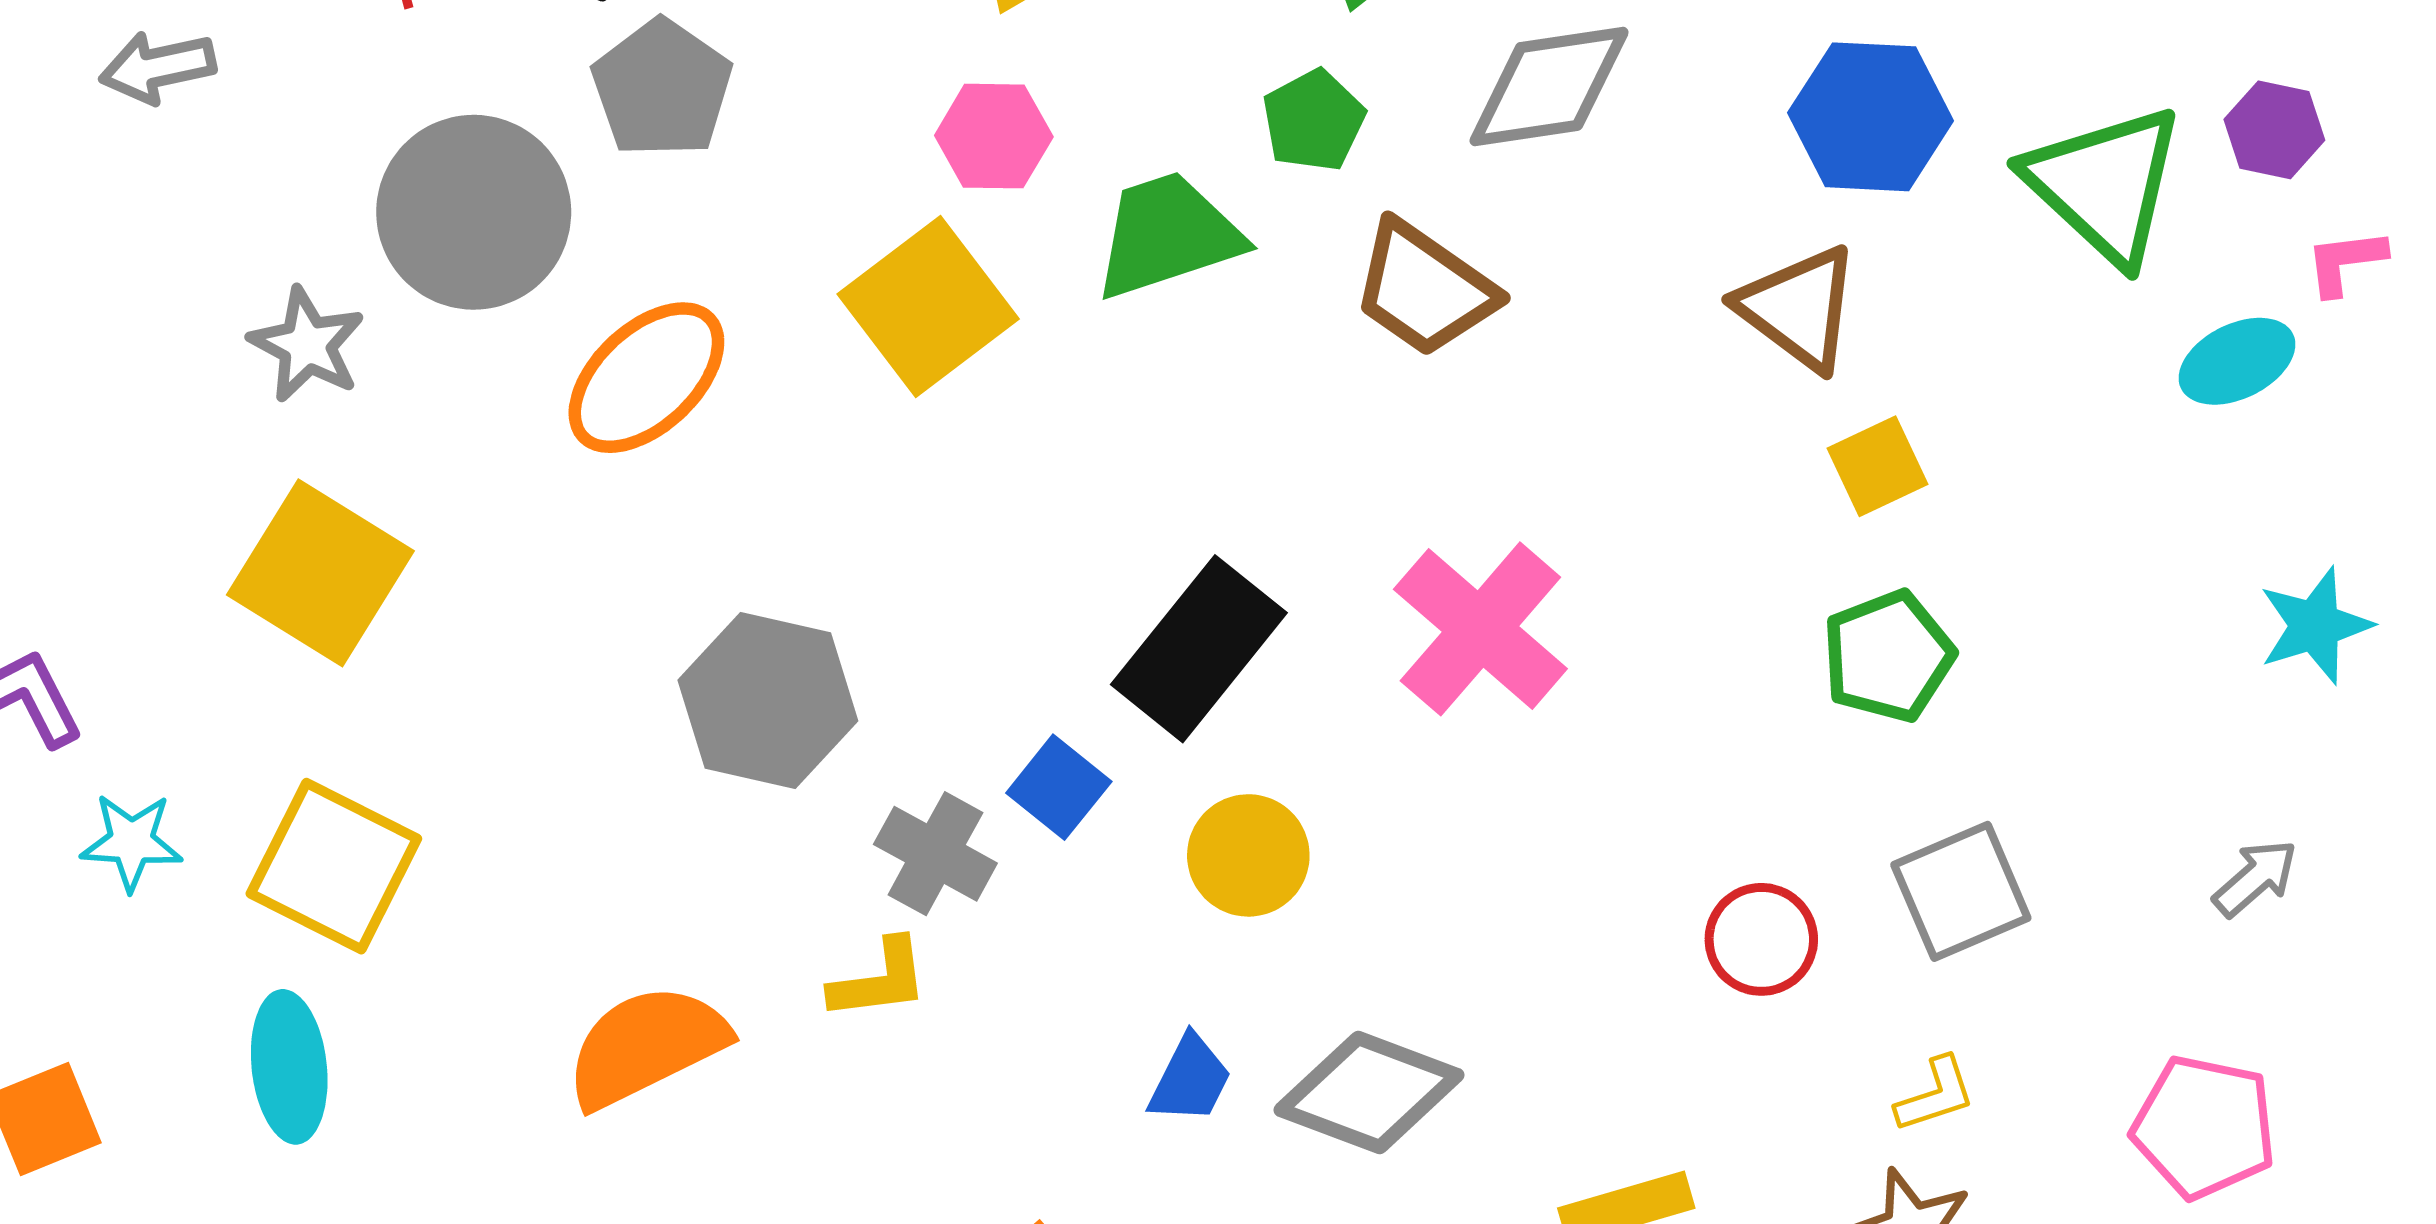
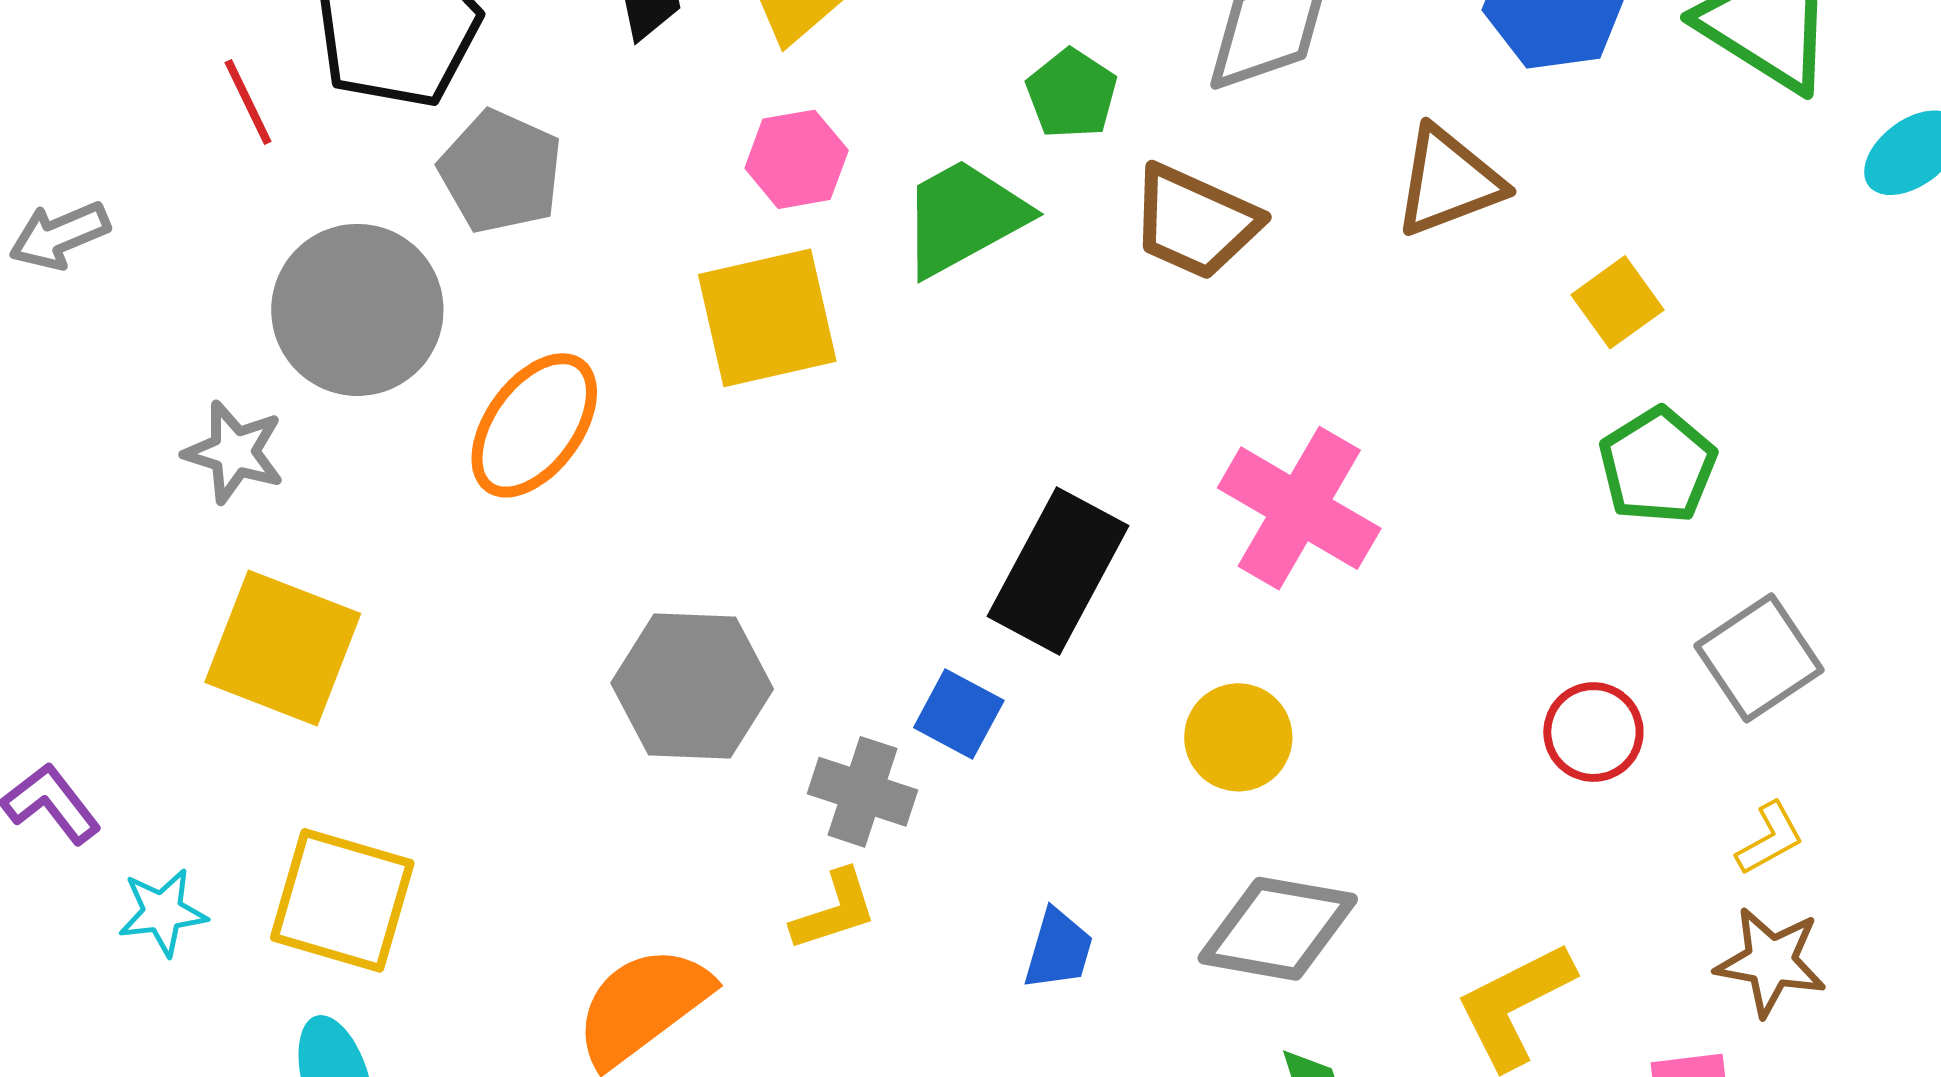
yellow square: (928, 307) -> (767, 318), turned 35
brown triangle: (1799, 308) -> (1448, 181), moved, turned -47
yellow circle: (1248, 855) -> (1238, 737), moved
blue trapezoid: (1190, 1079) -> (1058, 949), moved

